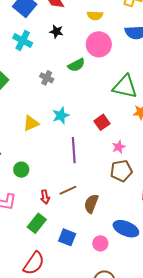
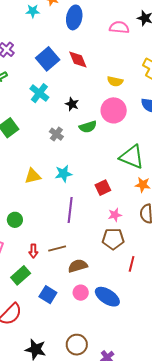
black star: (56, 32) -> (72, 104), moved
brown semicircle: (91, 204) -> (78, 266), turned 42
pink circle: (100, 243) -> (81, 293), moved

